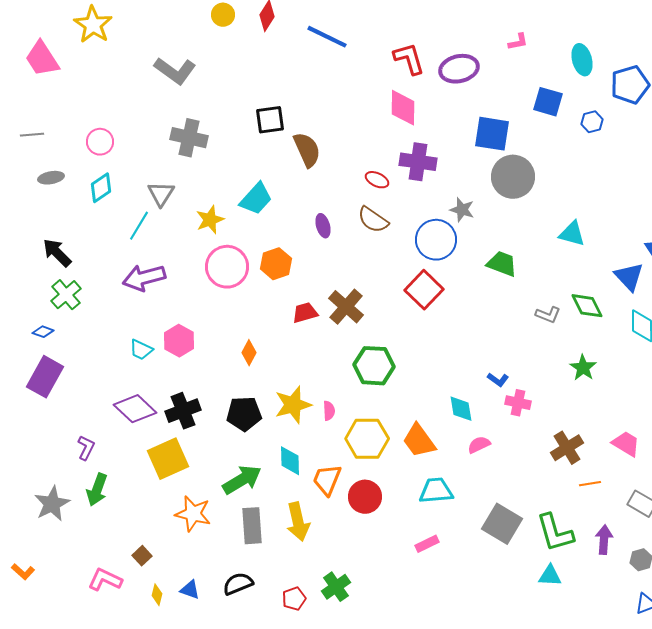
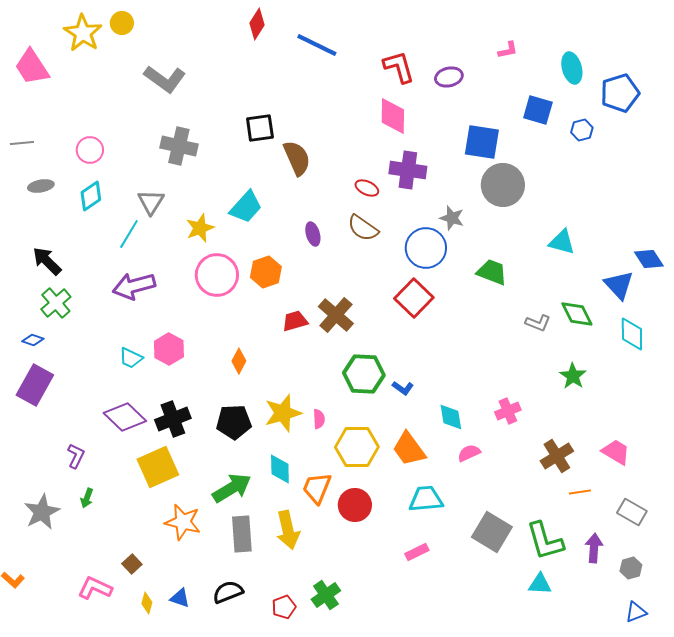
yellow circle: (223, 15) -> (122, 23), moved
purple ellipse: (459, 69) -> (449, 77), size x0.7
blue L-shape: (498, 380) -> (403, 388), moved
pink cross: (518, 403) -> (508, 411), turned -35
green arrow: (97, 490) -> (87, 498), size x0.6

